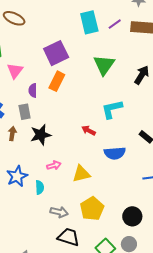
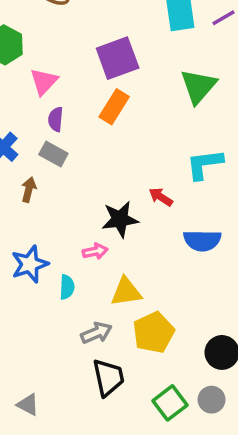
purple semicircle: (33, 90) -> (56, 119), moved
gray rectangle: (25, 112) -> (53, 154), turned -56
black star: (41, 135) -> (120, 219), moved
yellow triangle: (81, 174) -> (126, 292), moved
gray arrow: (59, 212) -> (96, 333), turned -42
black trapezoid: (68, 237) -> (108, 377), turned 55

